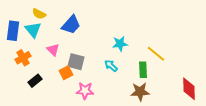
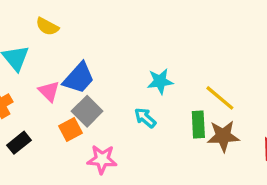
yellow semicircle: (39, 14) -> (47, 27), moved
blue trapezoid: (71, 25) -> (79, 78), moved
gray square: (76, 62) -> (87, 111), turned 30
brown star: (140, 92) -> (223, 136), moved

